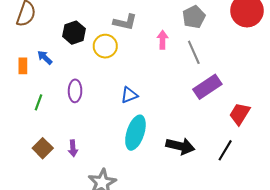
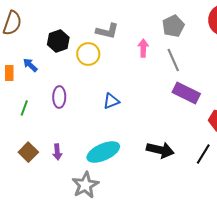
purple rectangle: (207, 87) -> (186, 93), turned 60
cyan ellipse: (135, 133) -> (103, 152), moved, turned 48

